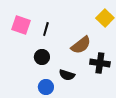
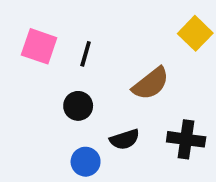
black cross: (100, 63) -> (186, 139), moved
black semicircle: (67, 75) -> (125, 139), turned -35

